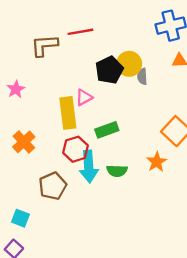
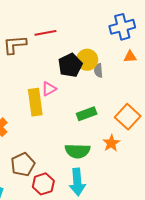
green rectangle: (107, 130) -> (87, 114), moved
red hexagon: (75, 149) -> (43, 184), moved
cyan arrow: (89, 167) -> (77, 182), moved
green semicircle: (117, 171) -> (78, 151), size x1.4

